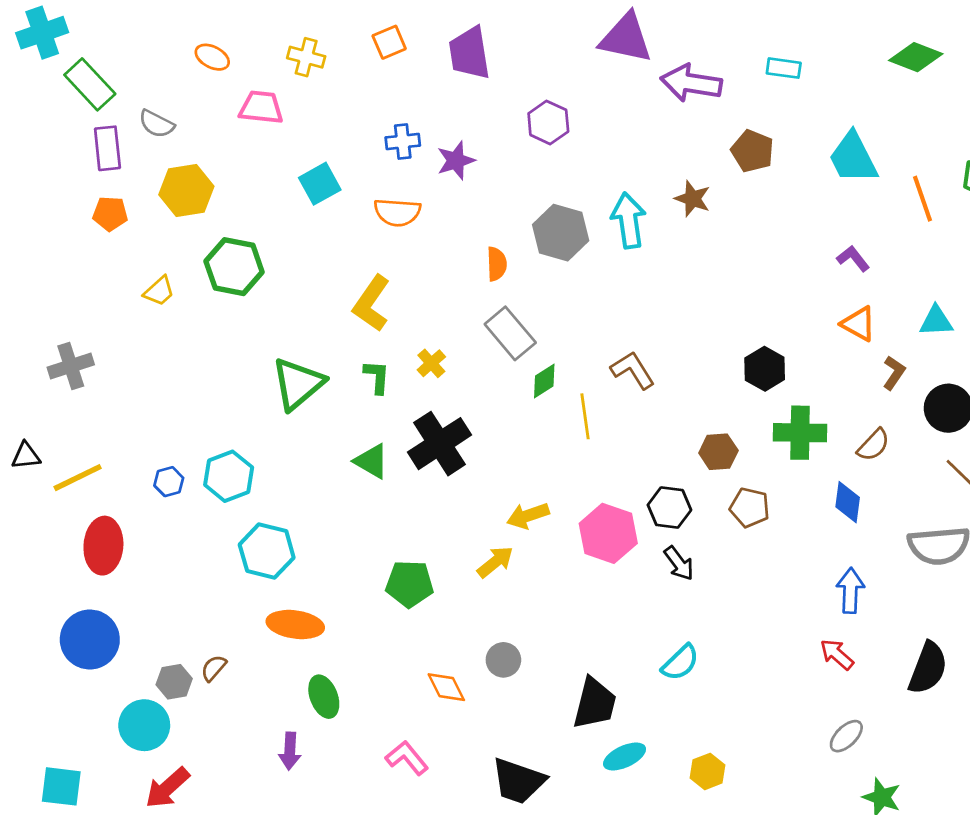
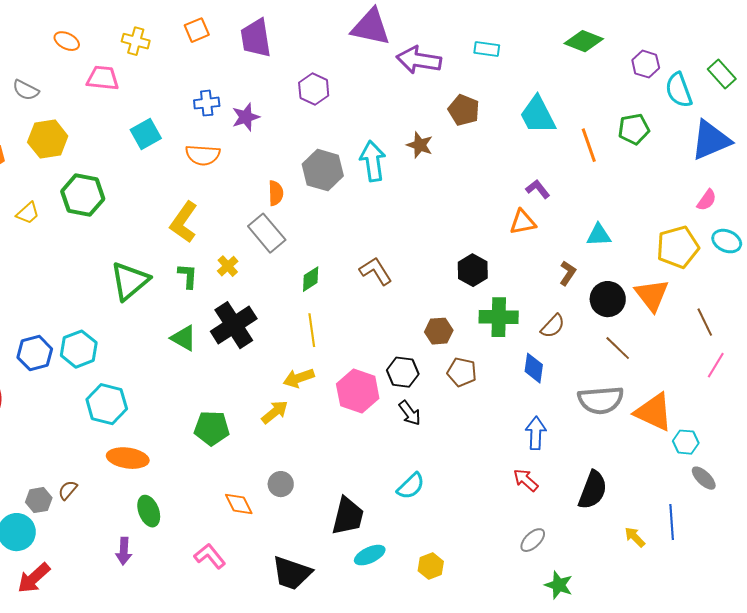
orange triangle: (859, 324) -> (523, 222), moved, turned -40
gray rectangle: (510, 333) -> (267, 233), moved
yellow line: (585, 416) -> (312, 330), moved
blue hexagon: (169, 482) -> (35, 353), size x1.6

